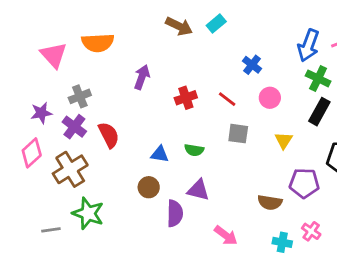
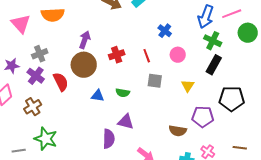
red line: (227, 99) -> (147, 56), turned 32
brown cross: (70, 169) -> (33, 107), size x0.7
brown circle: (149, 187) -> (84, 65), moved, size x1.6

